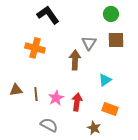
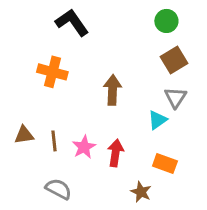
brown square: (116, 40) -> (174, 60), turned -30
gray triangle: (89, 43) -> (175, 97), moved
gray semicircle: (49, 125) -> (58, 189), moved

